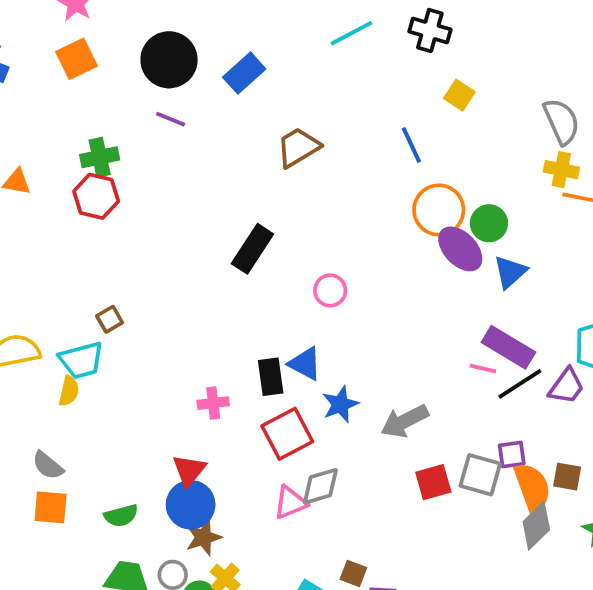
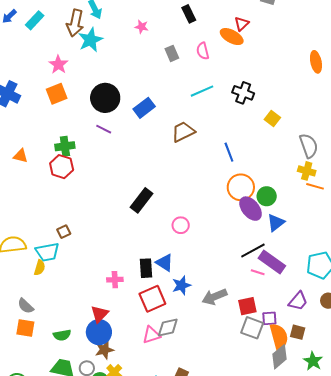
yellow square: (459, 95) -> (272, 119), moved
brown trapezoid: (298, 147) -> (183, 132), moved
black line: (520, 384) -> (253, 251), moved
purple trapezoid: (566, 386) -> (298, 301), moved
red square: (433, 482) -> (247, 306), moved

